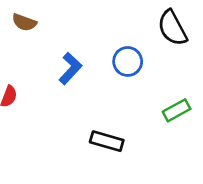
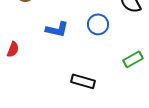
blue L-shape: (70, 68) -> (57, 29), turned 60

